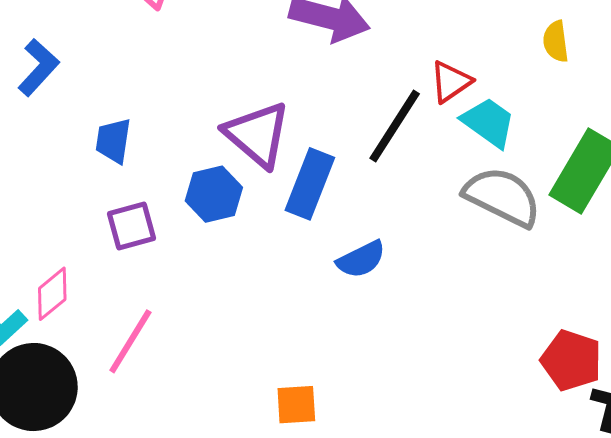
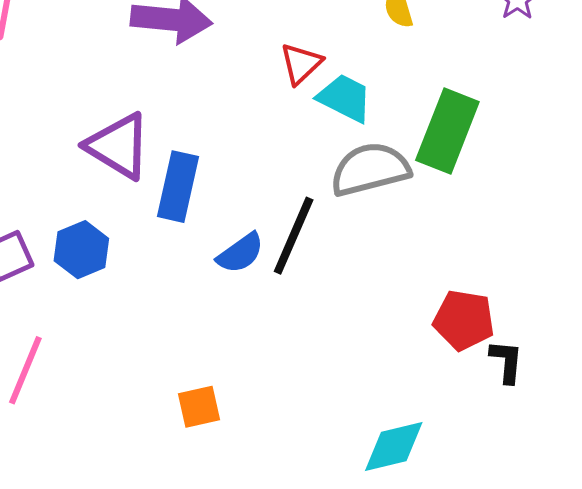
black line: (395, 126) -> (294, 236), moved
blue hexagon: (214, 194) -> (81, 250), moved
gray semicircle: (502, 197) -> (370, 169), turned -32

